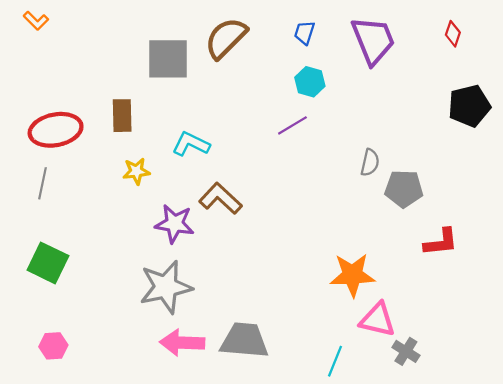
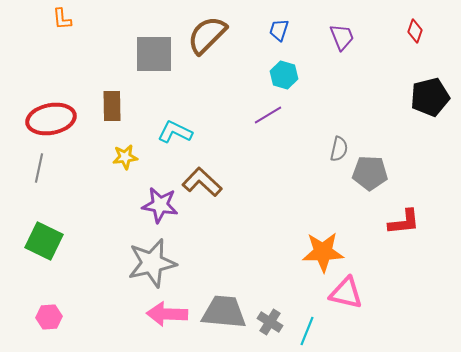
orange L-shape: (36, 21) -> (62, 19), moved, turned 40
purple trapezoid: (373, 40) -> (342, 37), size x0.6
gray cross: (406, 351) -> (270, 322), moved

